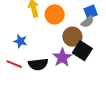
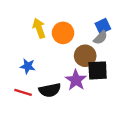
black square: (82, 51) -> (98, 70), turned -30

